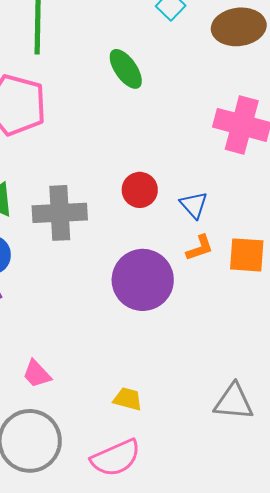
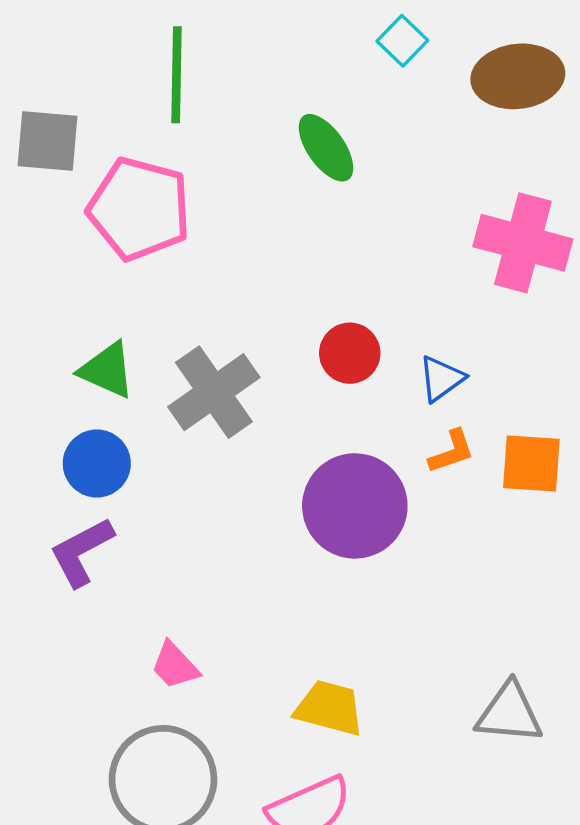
blue triangle: (194, 205) -> (441, 379), turned 36
gray cross: (60, 213) -> (214, 392), turned -32
yellow trapezoid: (128, 399) -> (329, 708), size x1.4

